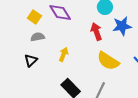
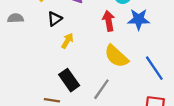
gray semicircle: (38, 37) -> (16, 18), moved
black triangle: (31, 60) -> (55, 19), moved

